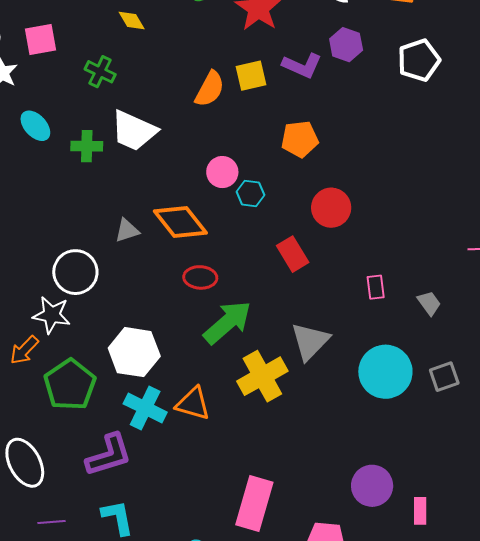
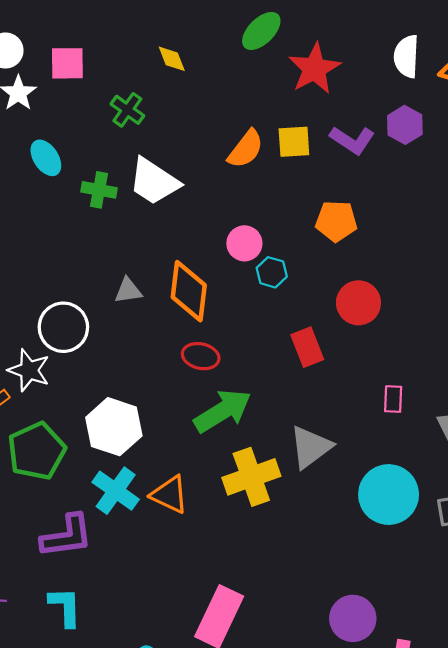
orange diamond: (180, 222) -> (189, 291), turned 36

